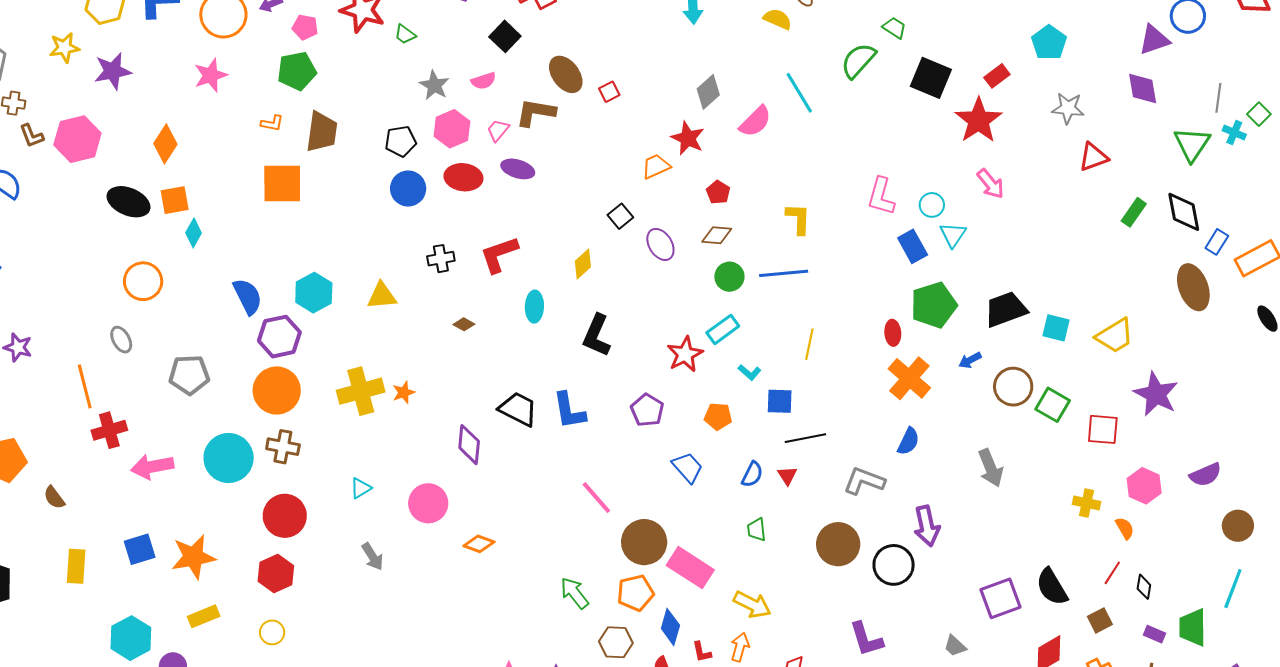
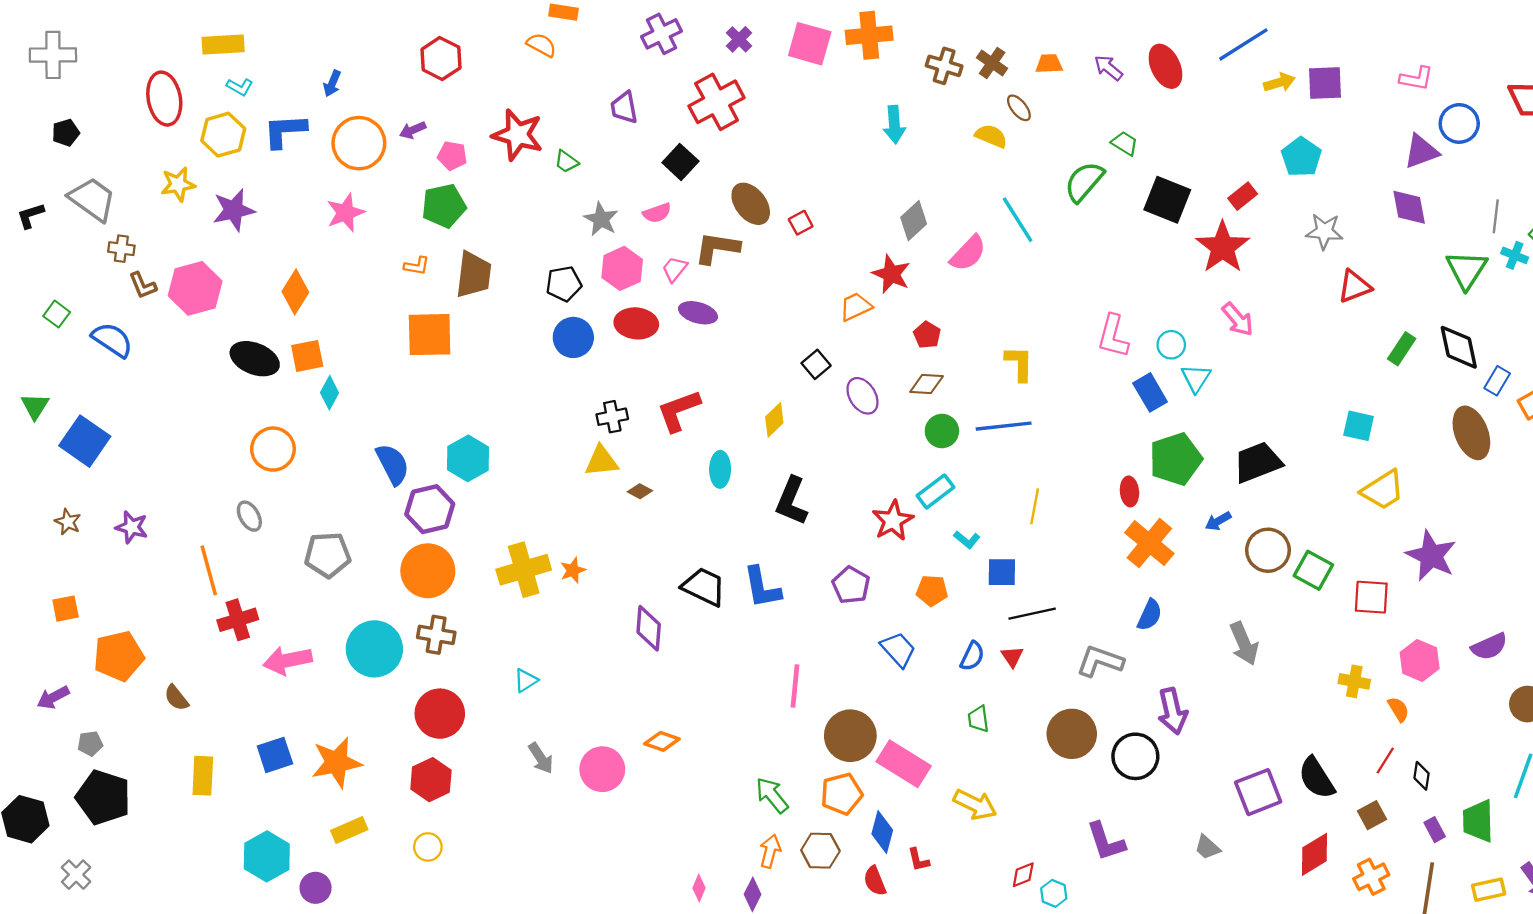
yellow triangle: (382, 296) -> (601, 461), moved
cyan square: (1056, 328) -> (1359, 426), moved
pink line: (596, 498) -> (795, 686), turned 48
pink circle: (428, 503) -> (602, 769), moved
purple rectangle: (1154, 634) -> (1435, 830), turned 40
orange arrow: (740, 647) -> (770, 851), moved

